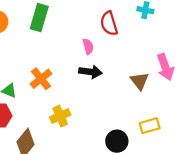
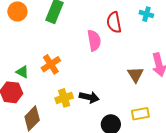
pink semicircle: (88, 46) -> (94, 40), size x1.5
black arrow: (90, 72) -> (89, 97), moved

